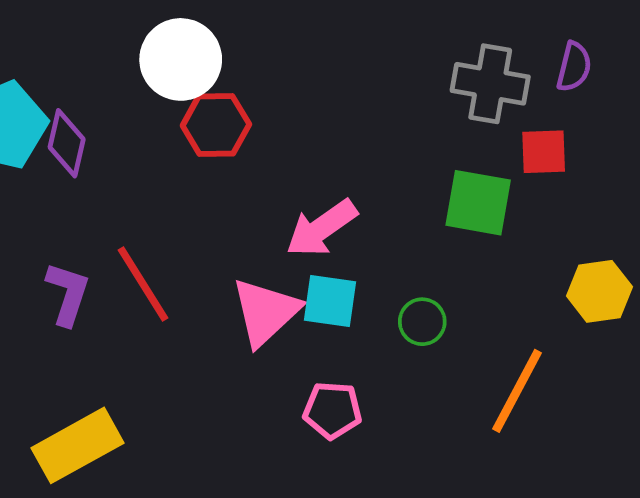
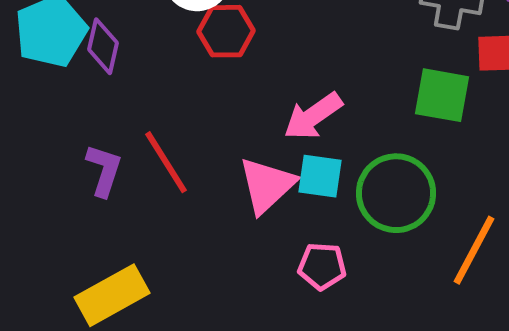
green circle: (422, 322) -> (396, 193), size x2.0

